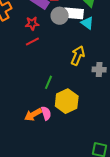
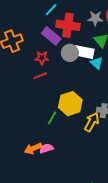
yellow arrow: (78, 56) -> (92, 122), moved
yellow hexagon: (67, 101) -> (70, 104), moved
pink semicircle: (46, 113) -> (46, 148), turned -96

